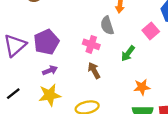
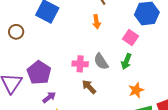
gray semicircle: (107, 26) -> (101, 61), moved
green arrow: (128, 53) -> (126, 61), moved

